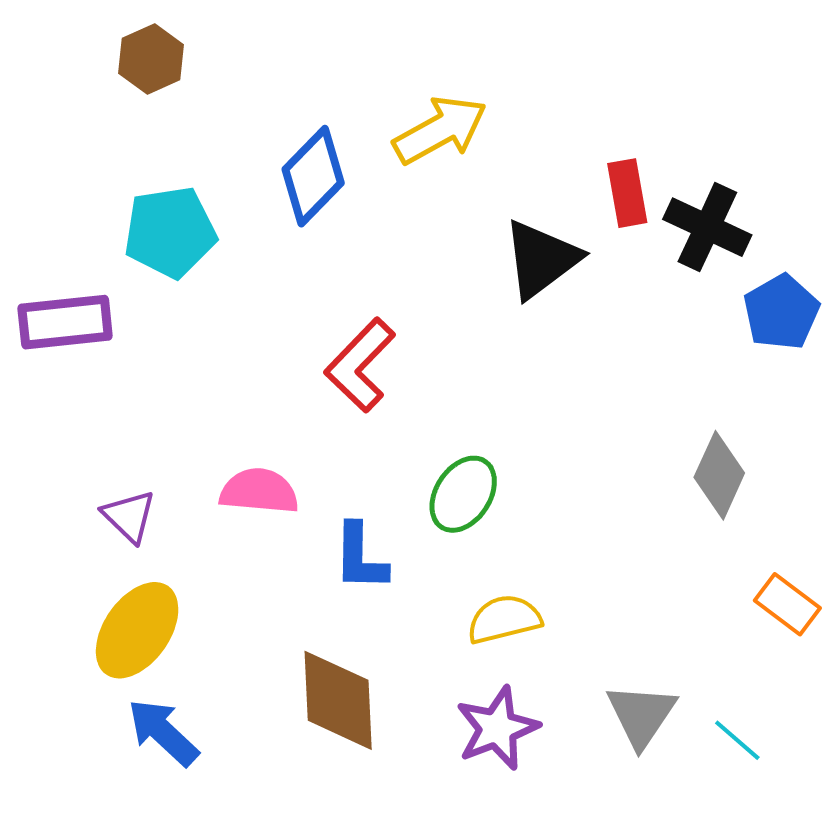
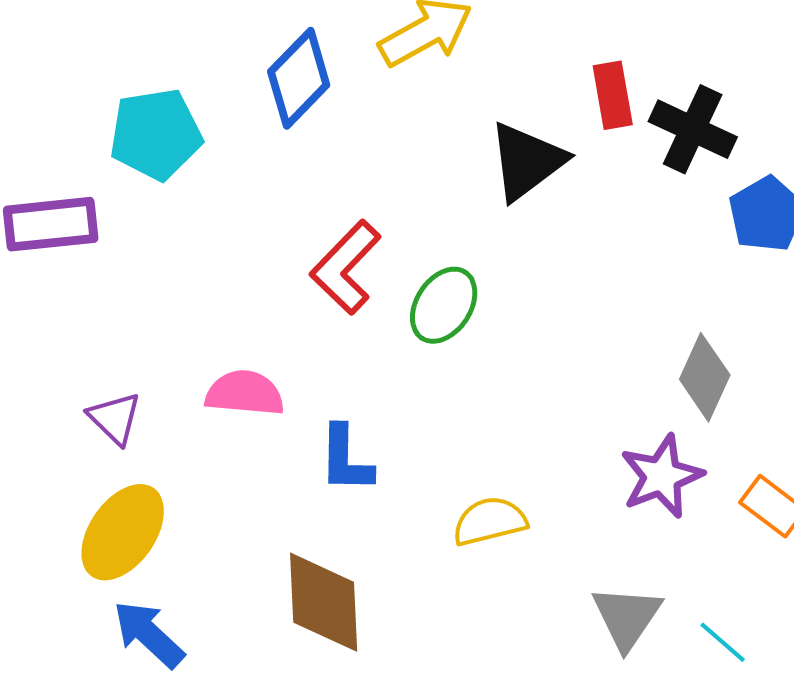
green ellipse: (463, 494) -> (444, 305), moved
purple star: (497, 728) -> (662, 476), moved

